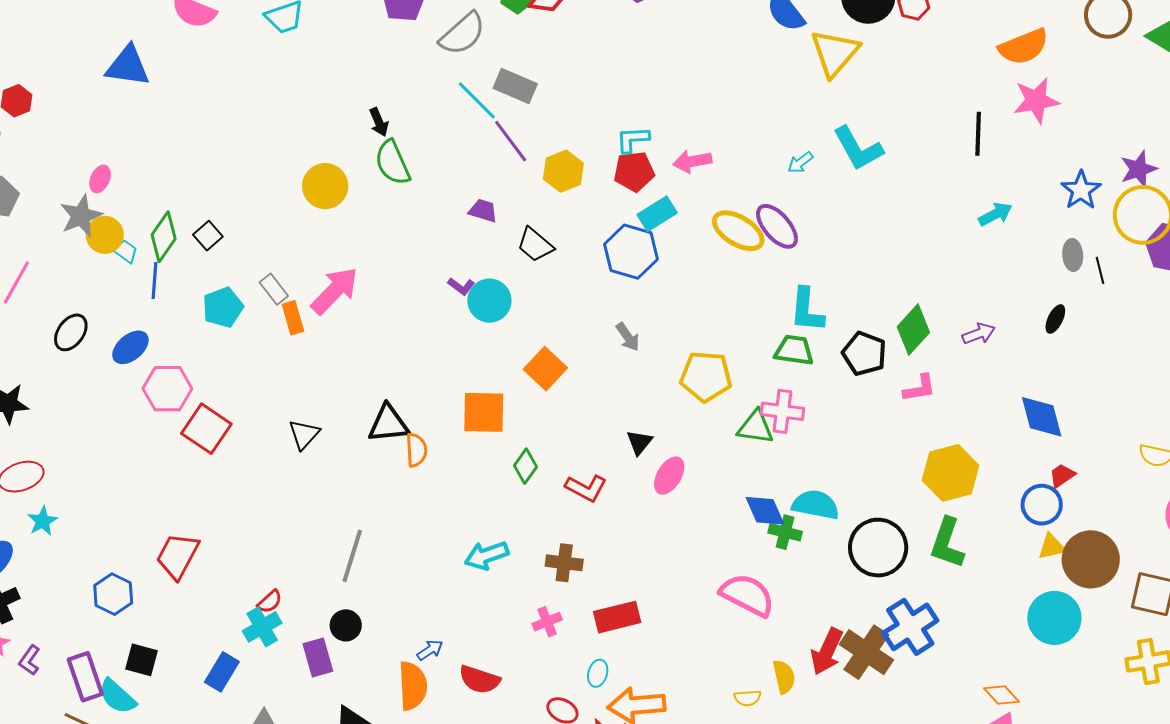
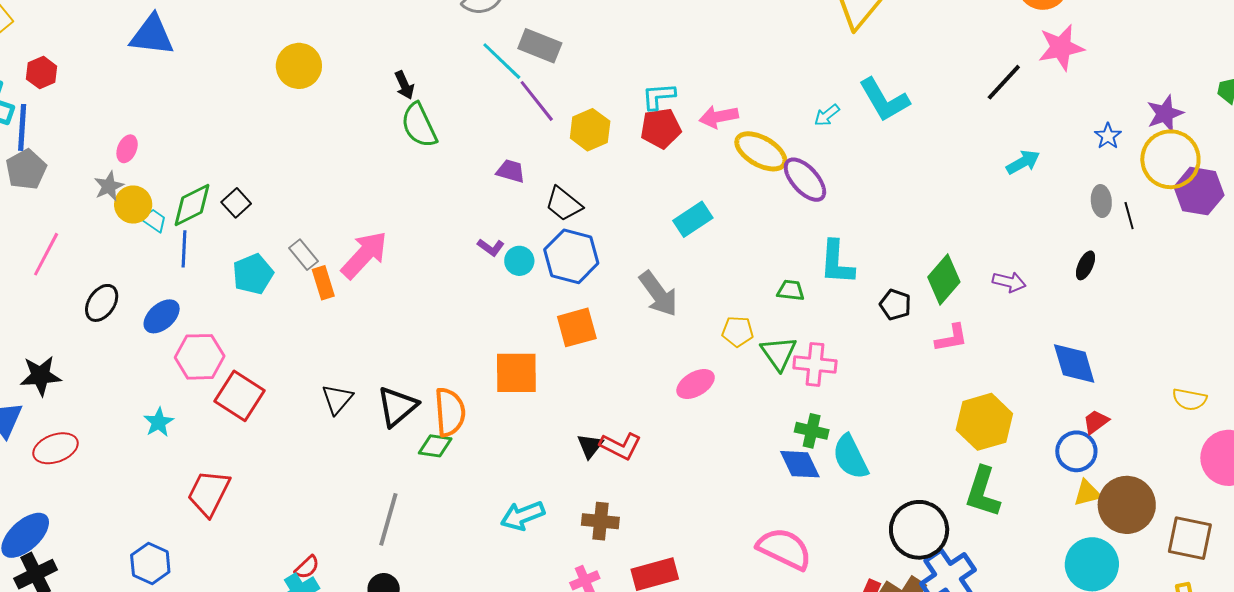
black line: (978, 134) -> (1004, 82), turned 42
yellow circle: (325, 186) -> (299, 66), moved
blue star: (1081, 190) -> (1108, 136), size x0.7
cyan rectangle: (657, 214) -> (693, 219), moved
gray star: (81, 216) -> (109, 186), size x0.7
yellow ellipse: (738, 231) -> (761, 151), moved
green diamond: (164, 237) -> (192, 205), turned 30
blue hexagon: (631, 252) -> (571, 256), moved
cyan circle: (489, 301) -> (519, 261), size x0.7
purple arrow: (979, 334) -> (1009, 282), turned 36
gray arrow: (628, 337) -> (658, 294), size x1.6
green trapezoid: (794, 350) -> (791, 290), moved, size x0.7
black pentagon: (864, 354) -> (895, 305), size x0.7
orange square: (545, 369) -> (577, 327), turned 33
yellow pentagon: (706, 377) -> (738, 331), size x0.6
black triangle: (388, 424) -> (397, 406), moved, turned -33
green triangle: (755, 427) -> (779, 353), moved, turned 48
black triangle: (639, 442) -> (590, 446), moved
orange semicircle: (416, 450) -> (450, 412), size x1.4
green diamond: (526, 466) -> (435, 446), moved, turned 64
pink ellipse: (669, 476) -> (696, 384), moved, turned 30
cyan semicircle: (816, 505) -> (850, 457), turned -126
cyan star: (43, 521) -> (159, 422), moved
green cross: (785, 532) -> (812, 431), moved
black circle: (878, 548) -> (919, 530), moved
red trapezoid: (178, 556) -> (209, 493), moved

